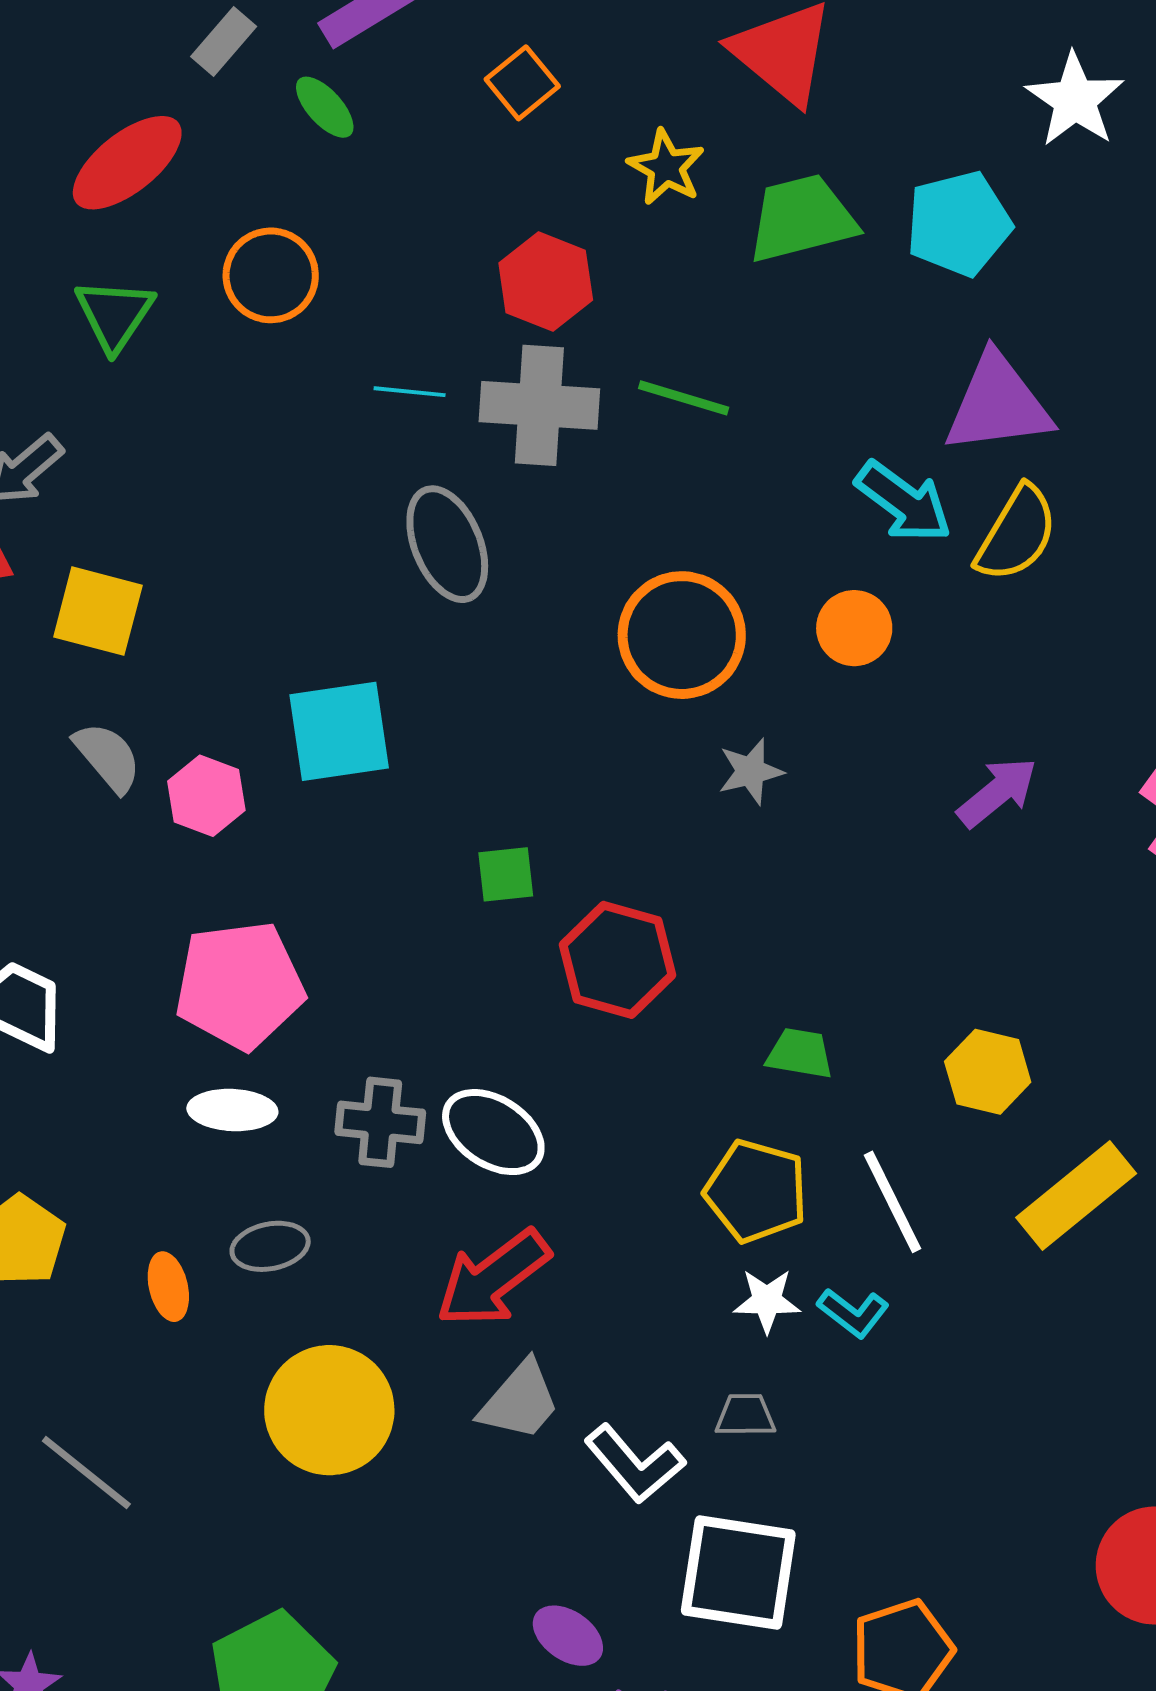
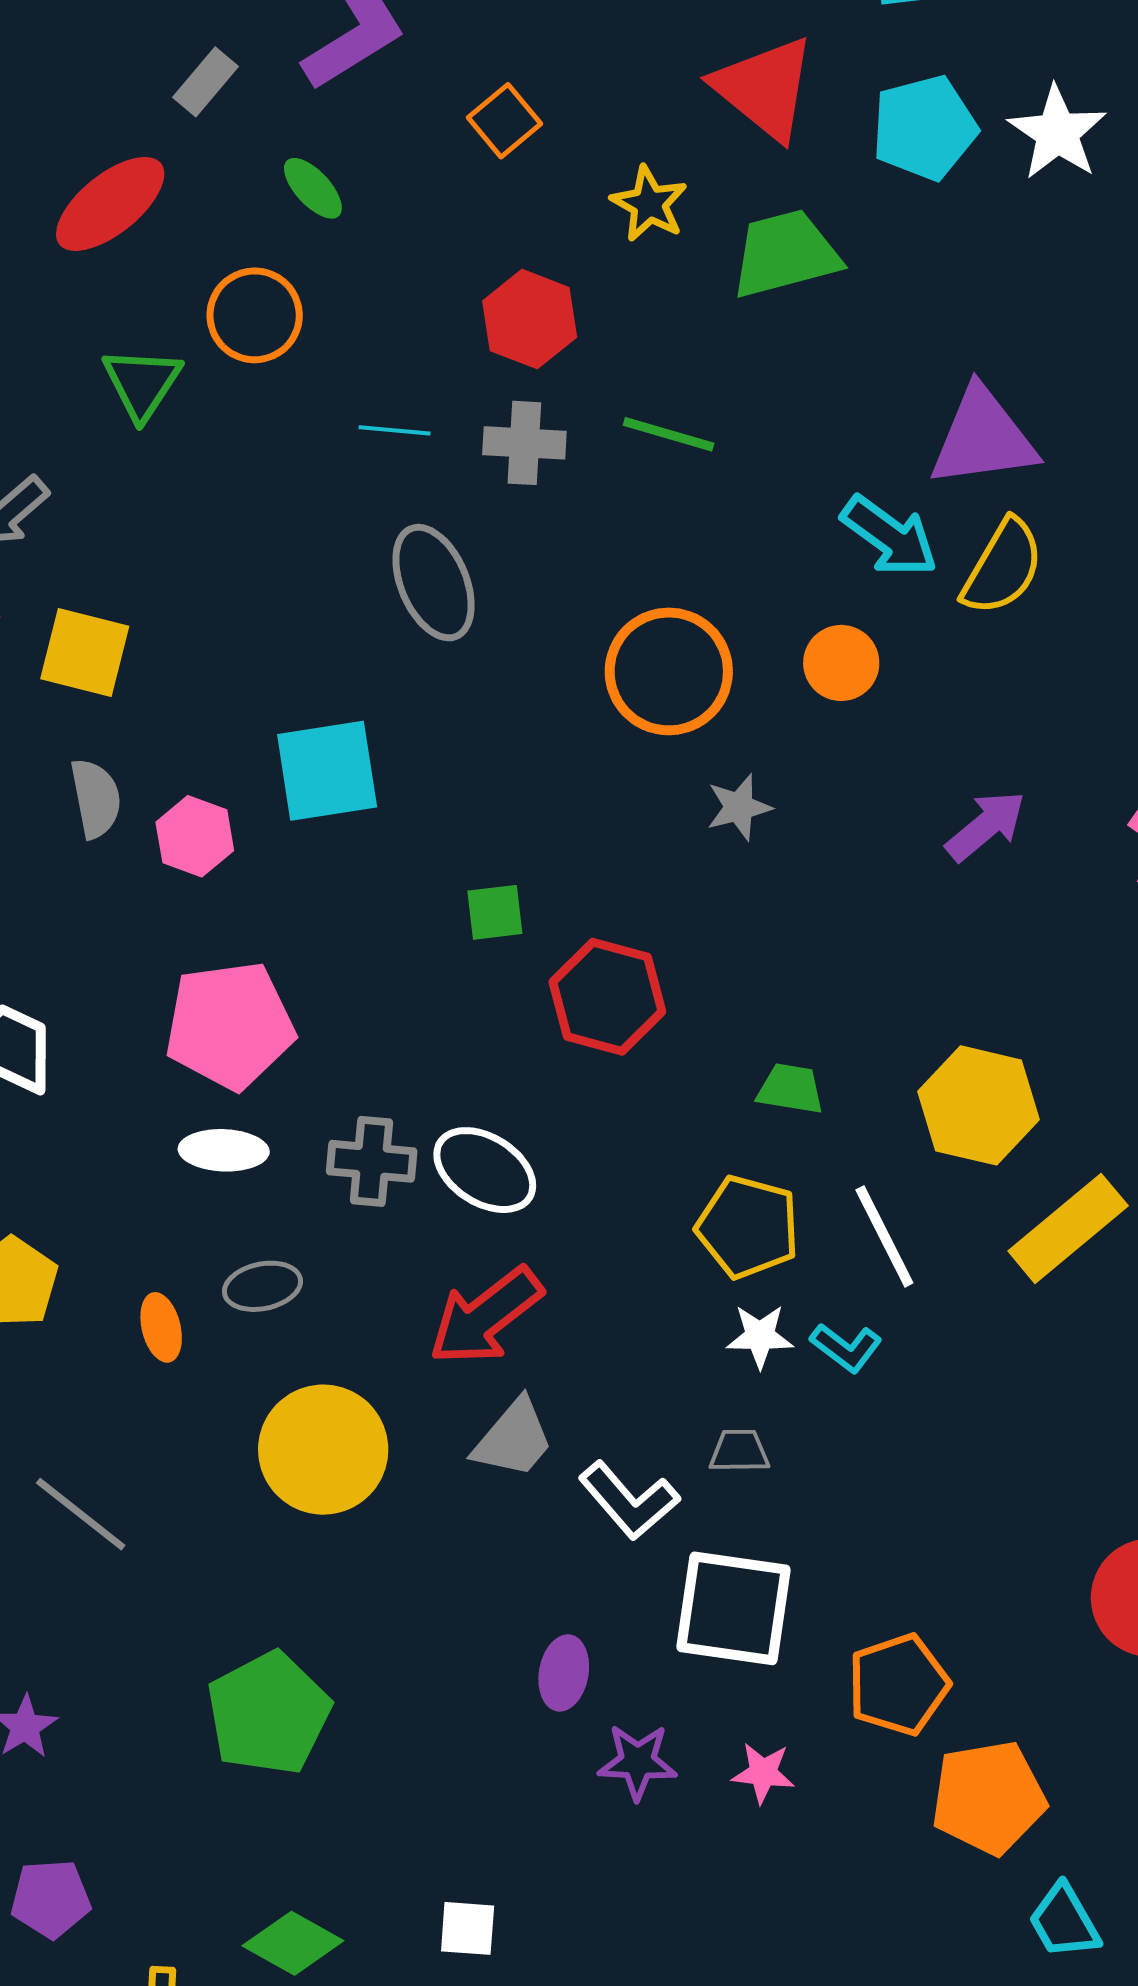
green ellipse: (325, 107) -> (313, 188), moved
cyan pentagon: (959, 224) -> (924, 128), moved
green triangle: (114, 315) -> (142, 383), moved
gray cross: (539, 405) -> (524, 443), size x0.7
gray semicircle: (108, 757) -> (96, 798), turned 30
yellow hexagon: (988, 1072) -> (979, 1105), size x1.4
purple ellipse: (568, 1636) -> (564, 1673), turned 66

